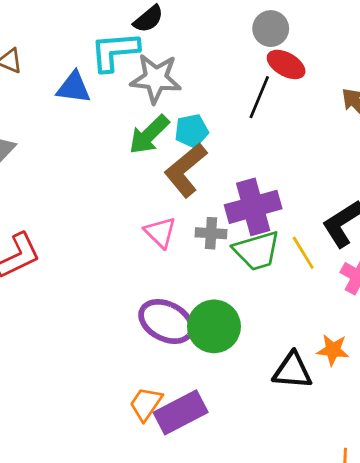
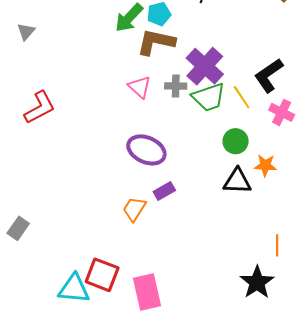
brown L-shape: (186, 170) -> (156, 42), turned 54
purple cross: (253, 207) -> (205, 66), turned -30
green circle: (214, 326) -> (236, 141), moved, size x0.7
purple rectangle: (181, 412) -> (164, 191), moved, size x0.6

